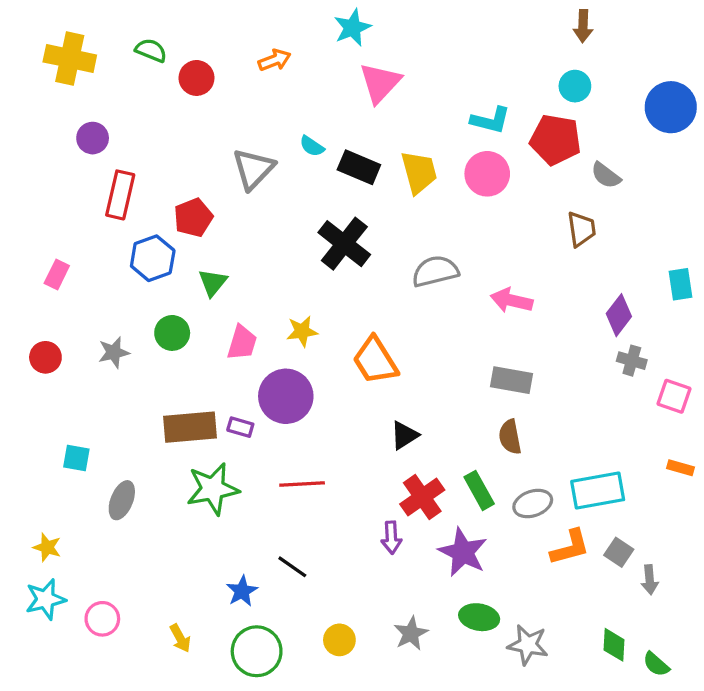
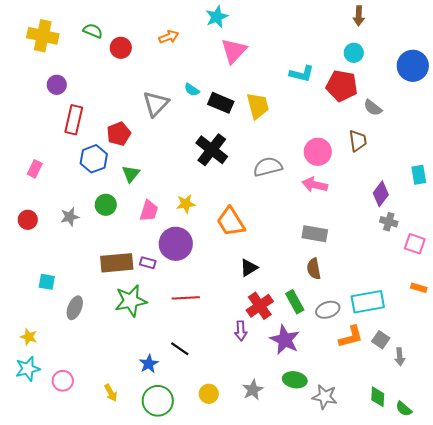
pink circle: (487, 174) -> (318, 152), moved

